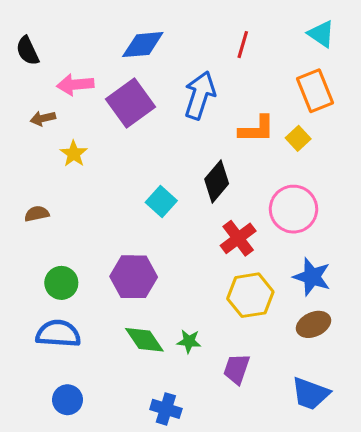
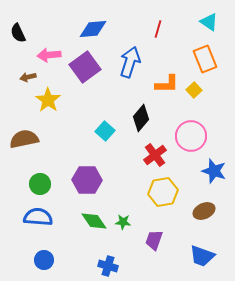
yellow star: (74, 154) -> (48, 100), size x1.4
brown semicircle: (37, 214) -> (24, 139), size x1.8
blue star: (312, 277) -> (214, 171), moved

